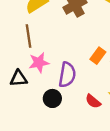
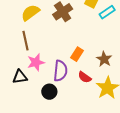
orange rectangle: (98, 56) -> (77, 54), moved
red semicircle: (93, 101) -> (85, 77), moved

